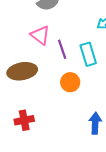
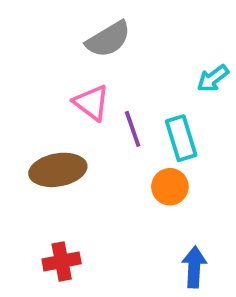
orange circle: (70, 82) -> (170, 187), moved

